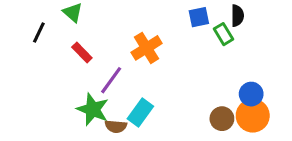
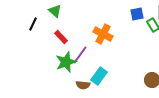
orange cross: (147, 48) -> (103, 34), turned -30
green star: (93, 109) -> (66, 62), moved, turned 30

